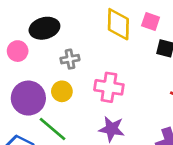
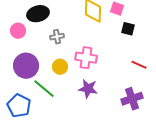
yellow circle: (62, 91) -> (60, 67), moved

